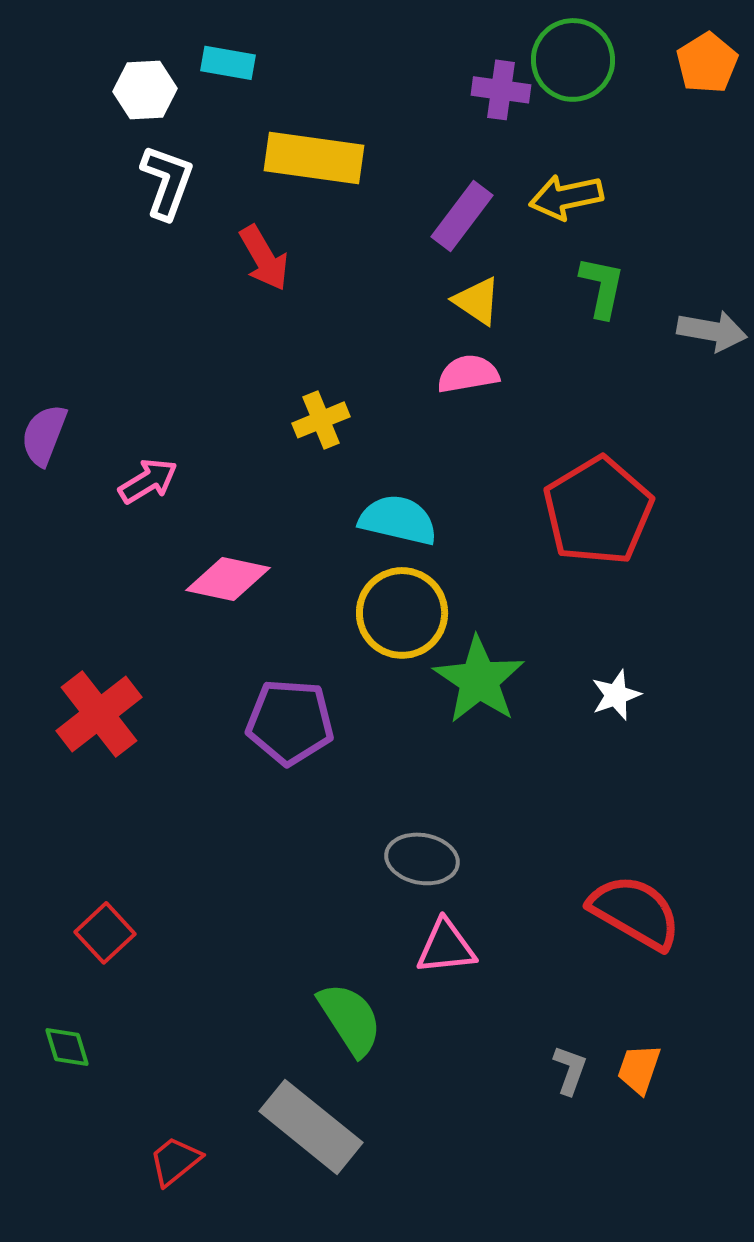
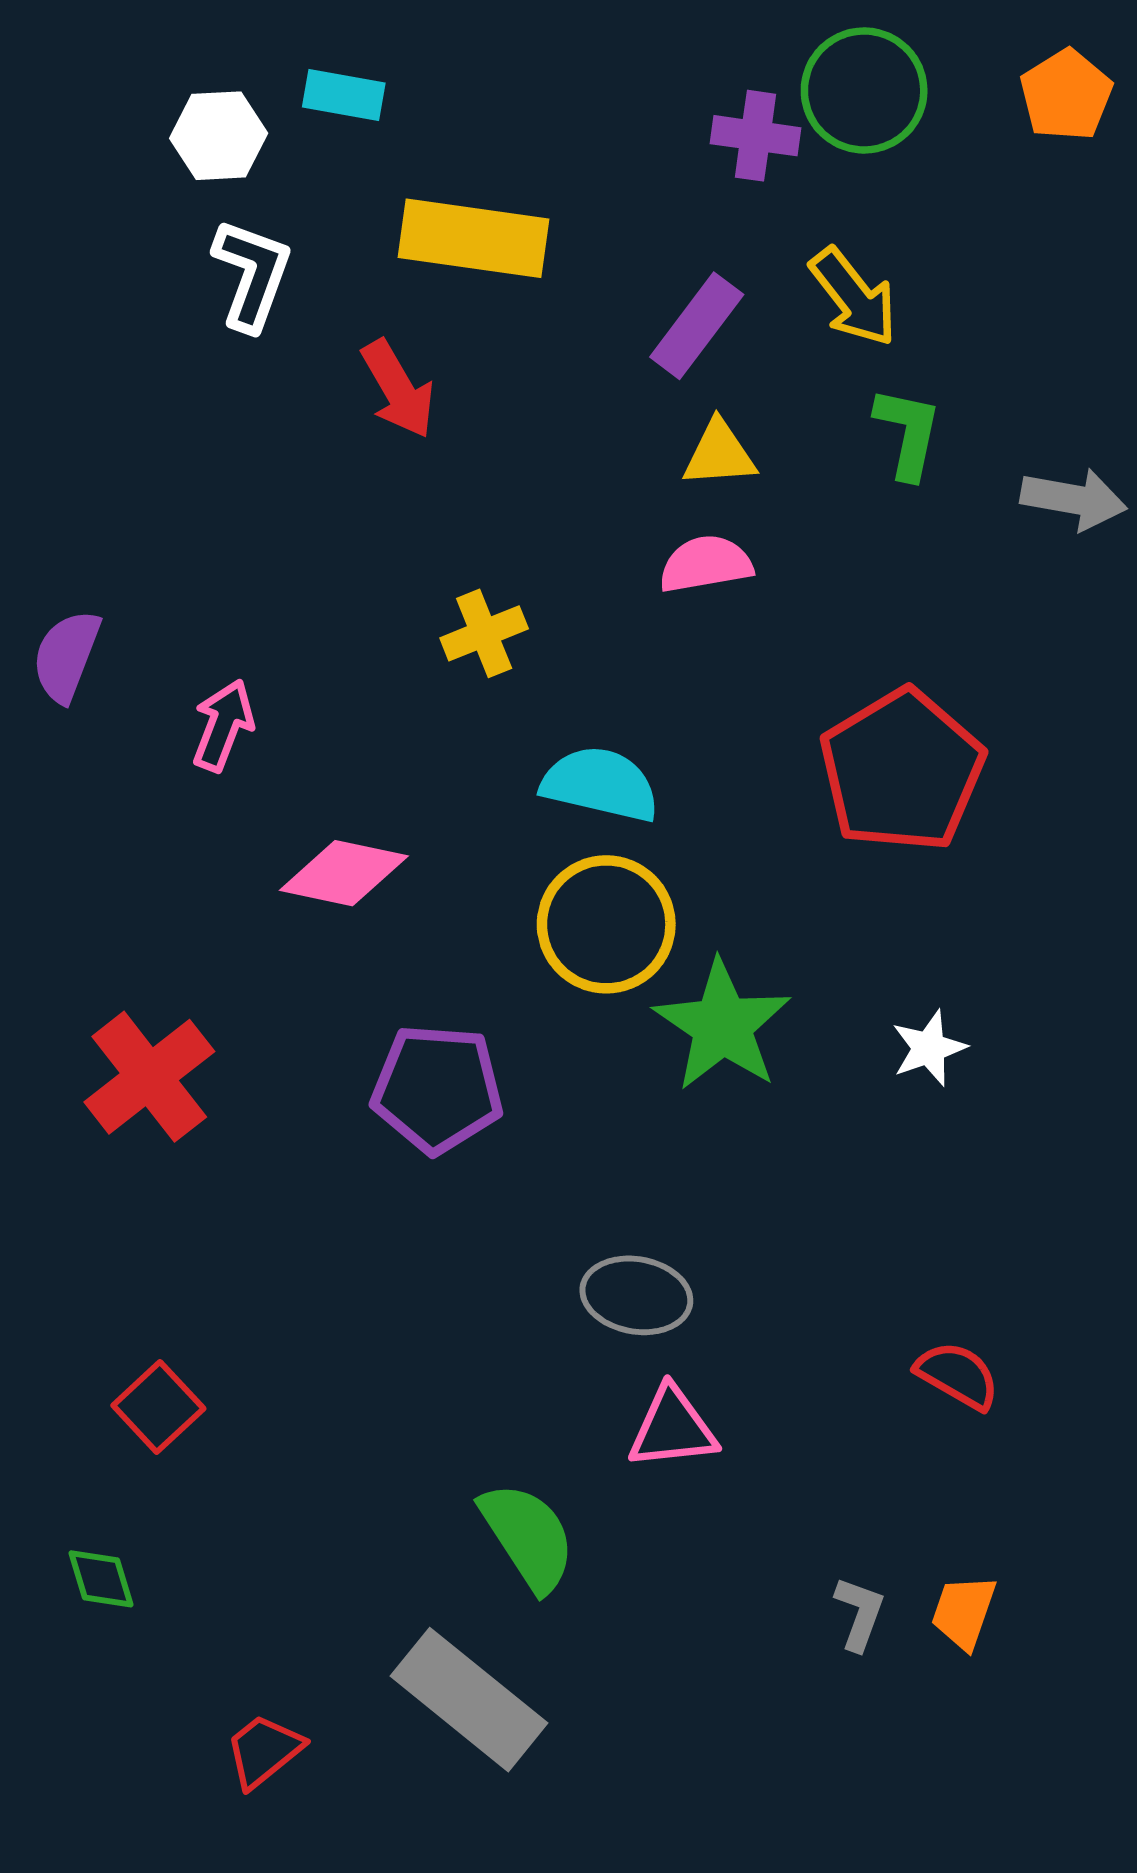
yellow arrow: (566, 197) -> (854, 297), turned -116
yellow triangle: (477, 301) -> (719, 454), turned -38
pink arrow: (148, 481) -> (223, 725), turned -38
red semicircle: (635, 912) -> (958, 1375), size x0.6

